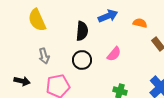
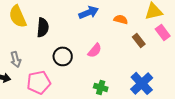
black semicircle: (82, 31) -> (43, 27), moved
gray arrow: (44, 56) -> (16, 59), moved

